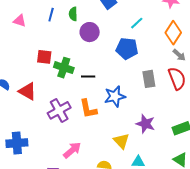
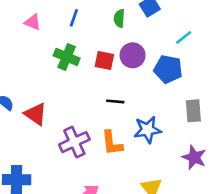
green semicircle: (73, 14) -> (119, 18), moved
purple circle: (90, 32) -> (133, 55), moved
red square: (44, 57) -> (104, 60), moved
green cross: (64, 68) -> (67, 57), moved
purple star: (145, 124) -> (194, 157), moved

